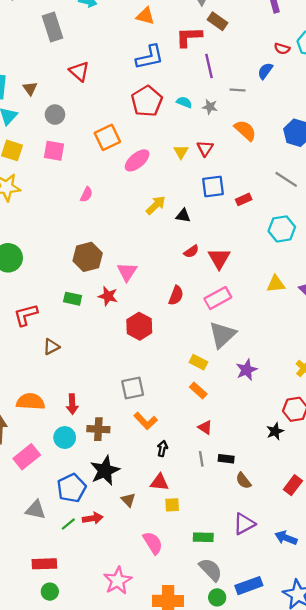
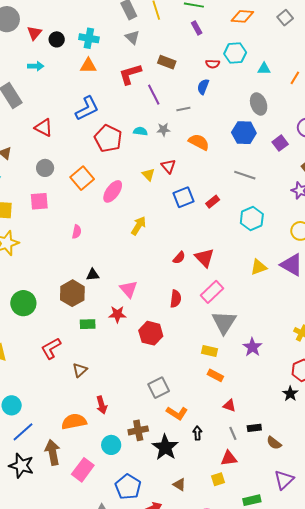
brown rectangle: (218, 21) -> (167, 62), moved
blue L-shape: (150, 57) -> (87, 108), moved
gray circle: (55, 115) -> (45, 168), moved
black triangle: (183, 216) -> (93, 275), moved
brown hexagon: (88, 257) -> (72, 293), moved
red arrow: (72, 404) -> (102, 405), moved
black star: (105, 471) -> (165, 447), moved
red triangle: (159, 482) -> (229, 458), moved

